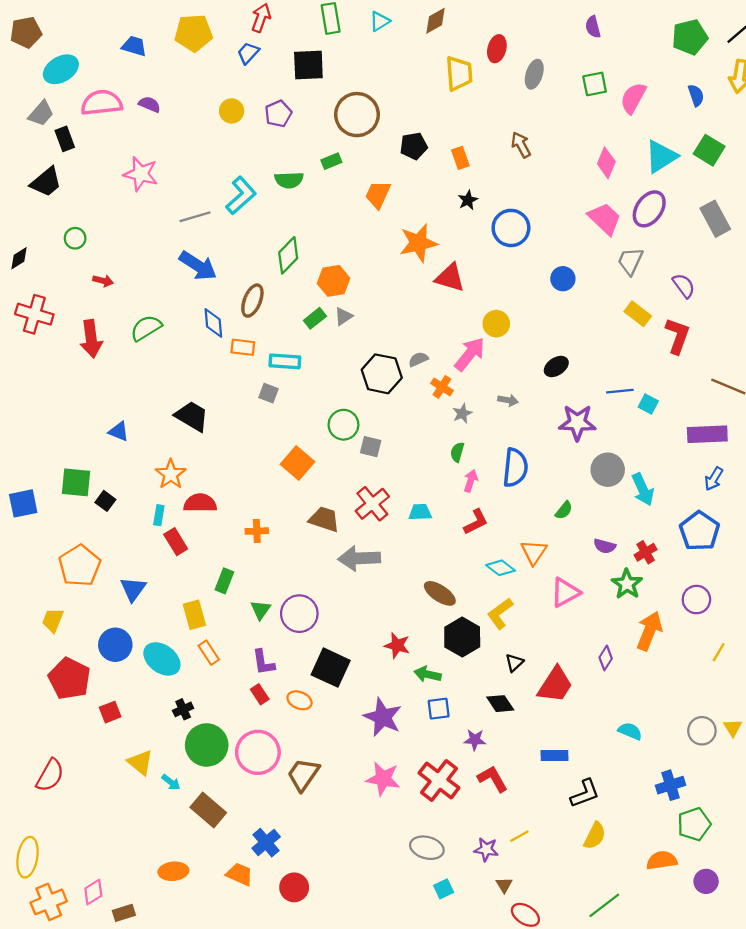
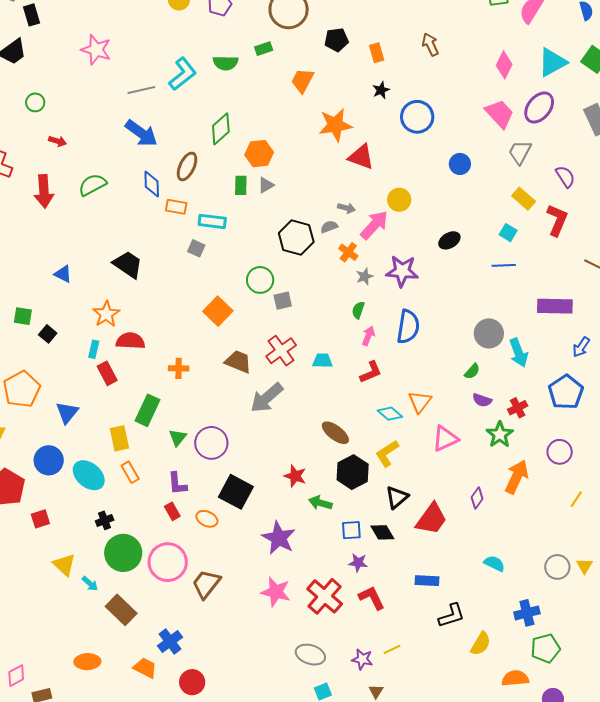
green rectangle: (315, 318) -> (241, 185), turned -54
gray arrow: (508, 400) -> (346, 208), moved
cyan square: (648, 404) -> (508, 233), moved
purple star: (577, 423) -> (402, 271), moved
purple rectangle: (707, 434) -> (555, 306), moved
gray square: (371, 447) -> (283, 301), turned -30
green square: (76, 482) -> (23, 316), size x0.7
green semicircle: (564, 510) -> (472, 371), moved
gray arrow: (359, 558) -> (267, 398), turned -42
green rectangle: (224, 581) -> (147, 410), size x1.4
black triangle: (514, 663) -> (397, 497), size x1.4
blue square: (439, 709) -> (351, 530), moved
yellow semicircle: (595, 836) -> (481, 644), moved

